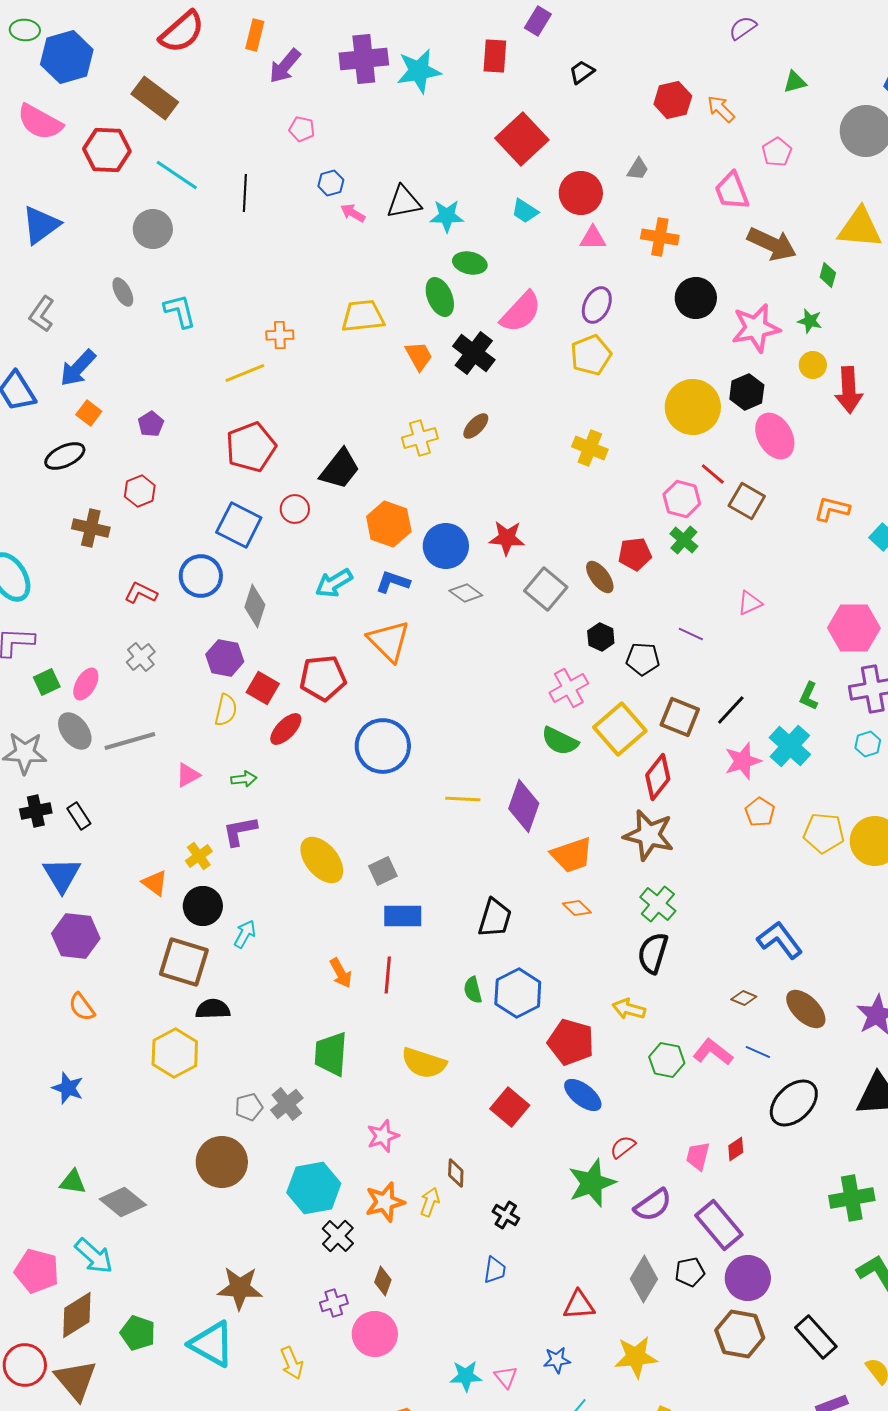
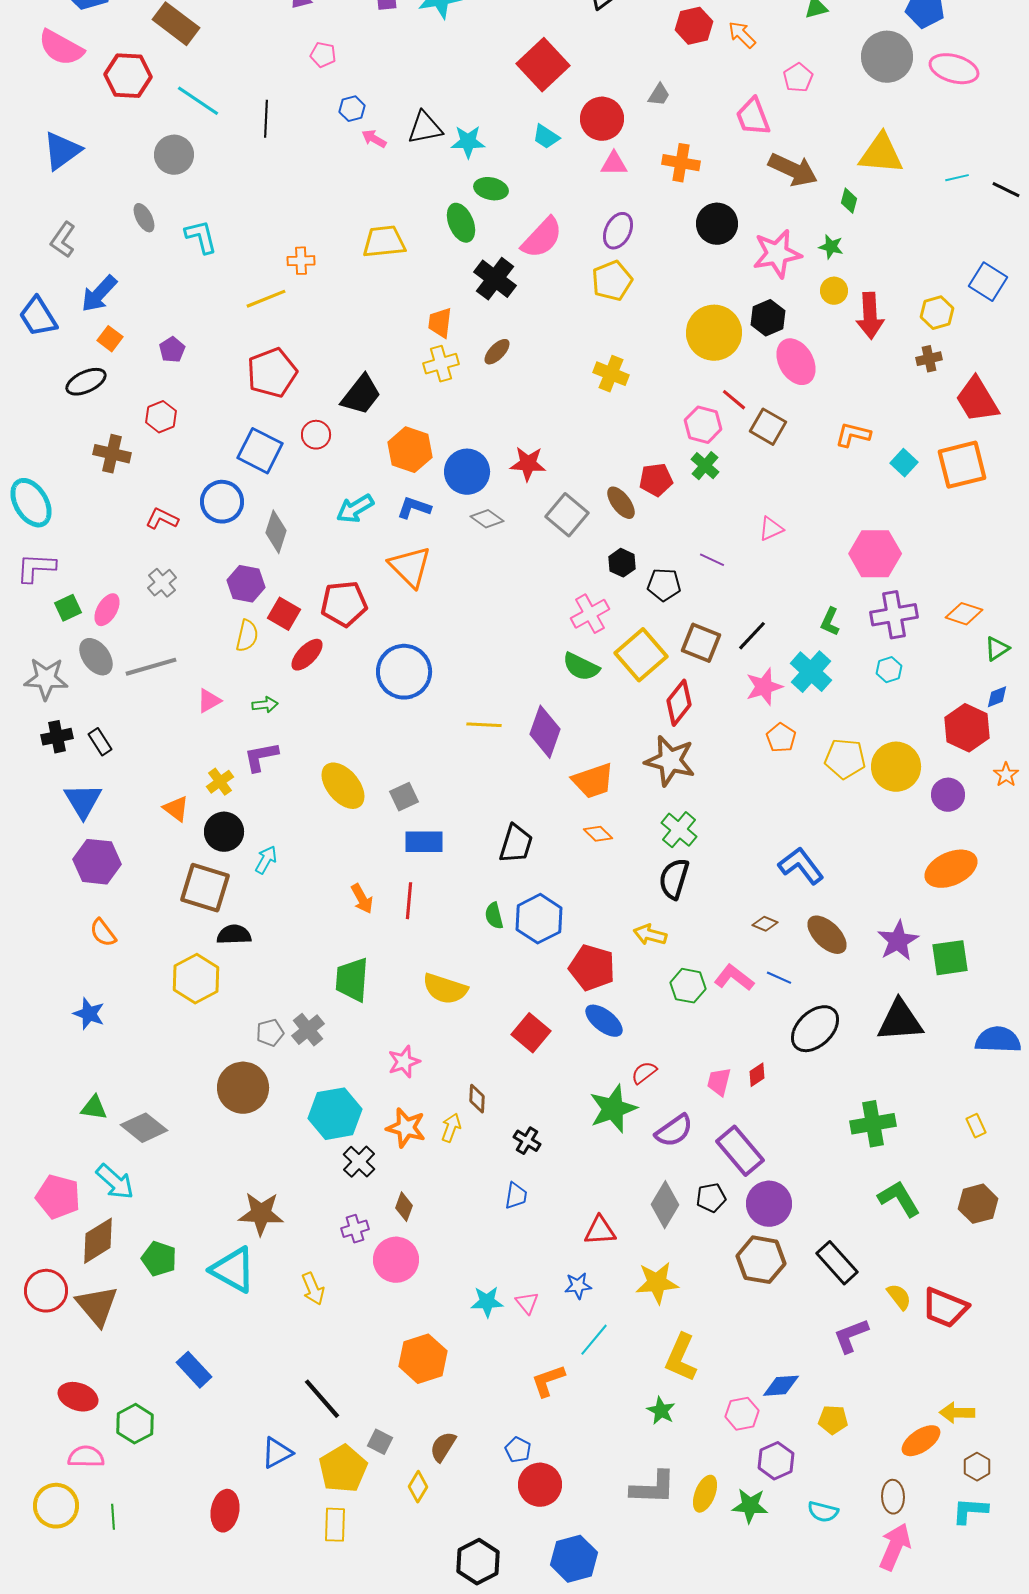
orange trapezoid: (419, 356) -> (440, 323), moved, turned -144
orange star: (385, 1202) -> (406, 1128), turned 30

